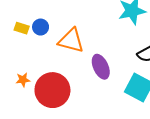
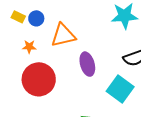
orange triangle: (71, 41) -> (63, 35), turned -36
orange star: (23, 80) -> (29, 47), moved

